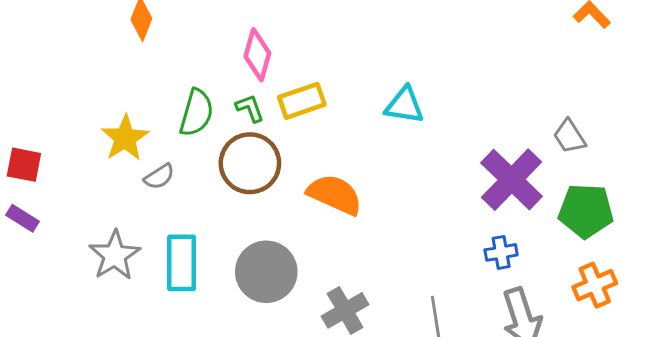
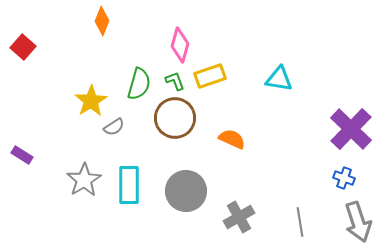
red square: (24, 165) -> (23, 47), moved, turned 30
orange semicircle: (335, 194) -> (232, 139), size x0.7
blue cross: (501, 252) -> (344, 178), turned 30

